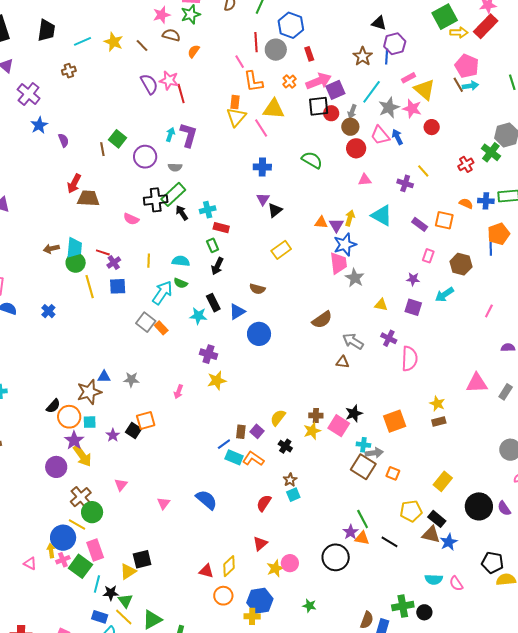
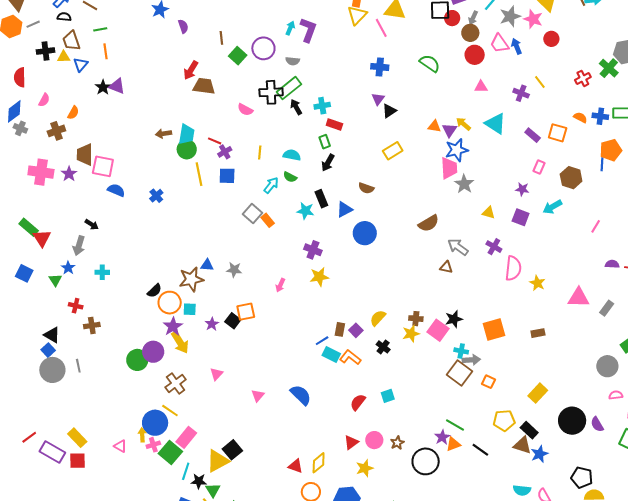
green square: (118, 139) -> (238, 56), moved
yellow arrow: (350, 218) -> (463, 124), turned -70
cyan arrow: (162, 293) -> (271, 185), size x0.7
yellow star: (437, 404) -> (537, 283), moved
brown star: (290, 480) -> (397, 443), moved
green circle: (92, 512) -> (137, 360), moved
green line: (363, 519) -> (455, 425), turned -36
orange triangle: (362, 538) -> (453, 444), turned -35
pink rectangle: (95, 550) -> (186, 437), turned 55
black square: (142, 559) -> (232, 450), turned -30
pink circle: (290, 563) -> (374, 440), moved
yellow triangle: (128, 571) -> (218, 461), size x1.4

